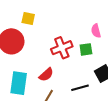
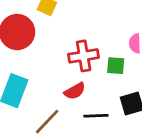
red semicircle: (46, 75) -> (75, 91), moved

